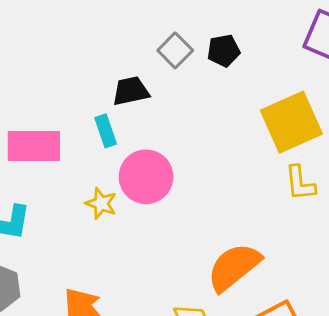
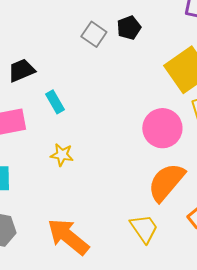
black trapezoid: (131, 91) -> (22, 70), moved
pink circle: (146, 177) -> (162, 128), moved

